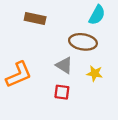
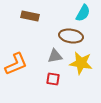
gray triangle: (64, 65) -> (55, 56), turned -42
yellow star: (95, 73) -> (81, 63), size x1.6

